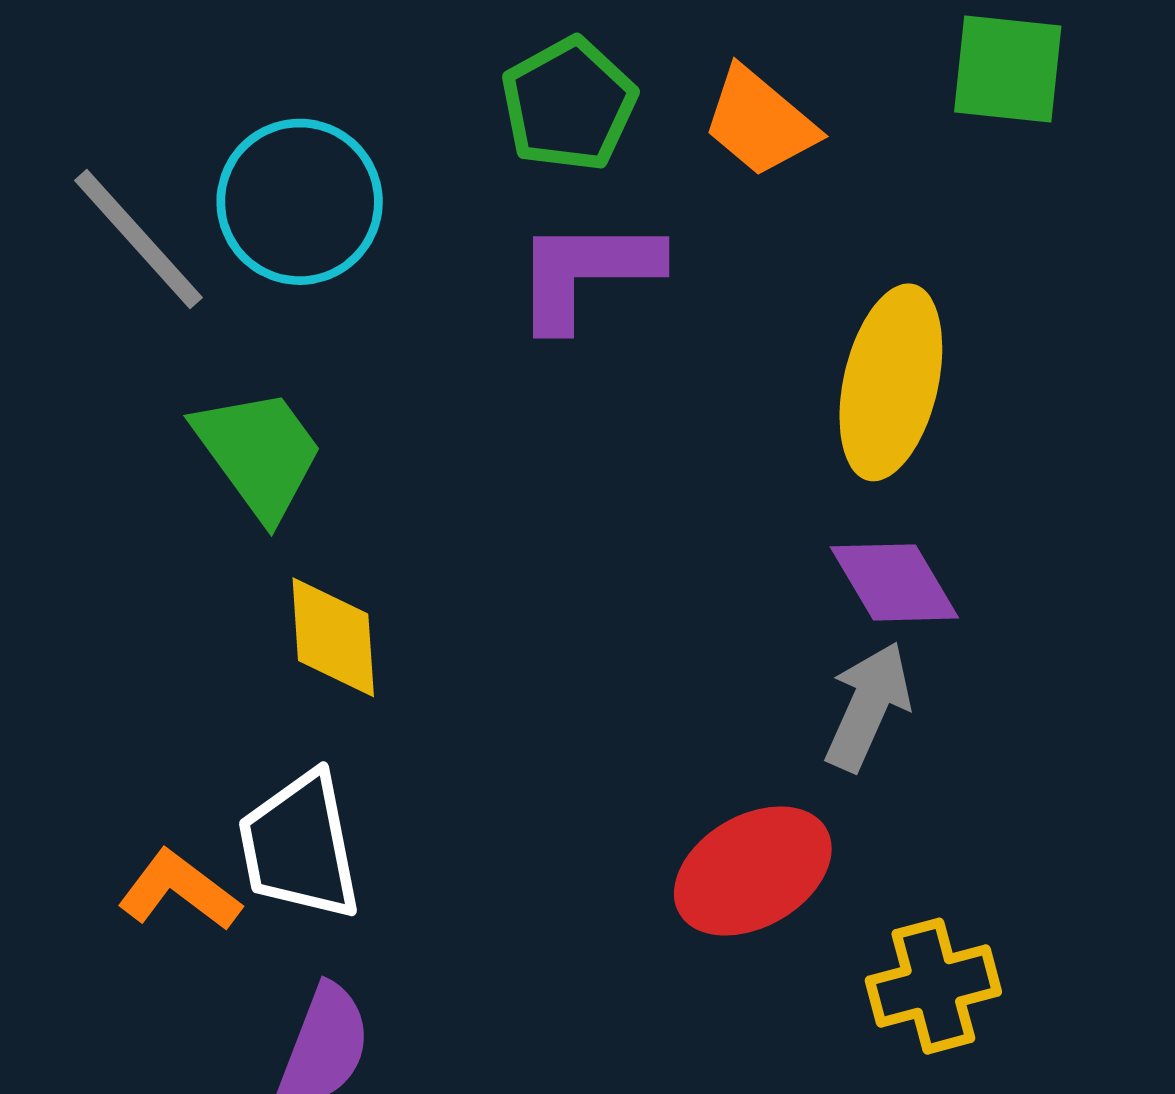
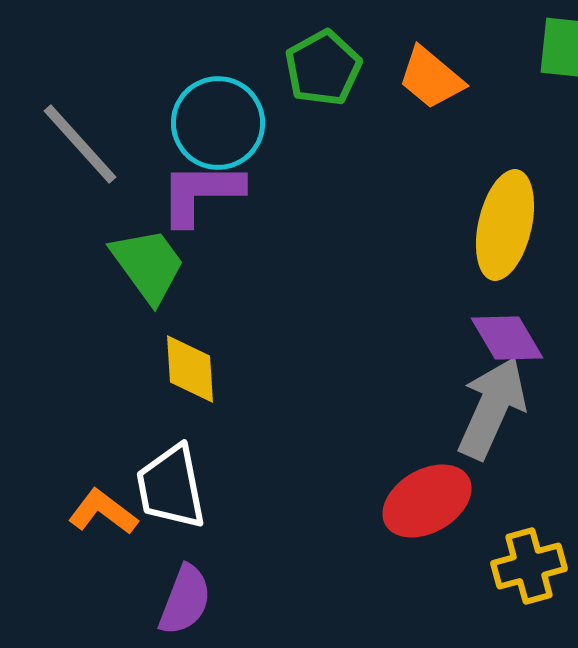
cyan circle: (300, 202) -> (218, 123), moved
purple L-shape: (586, 273) -> (201, 193), moved
gray arrow: (868, 706) -> (492, 408), size x1.4

